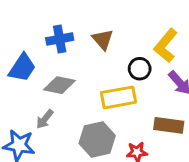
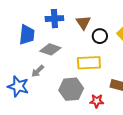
blue trapezoid: (22, 68) -> (27, 35), turned -35
black circle: (140, 69) -> (100, 36), moved

